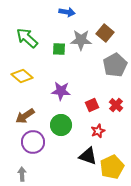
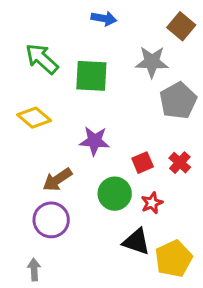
brown square: (105, 33) -> (181, 26), moved
gray star: (81, 40) -> (152, 62), moved
green square: (59, 49) -> (91, 76), size x1.6
brown arrow: (25, 116) -> (57, 180), moved
green circle: (61, 125) -> (115, 194), moved

